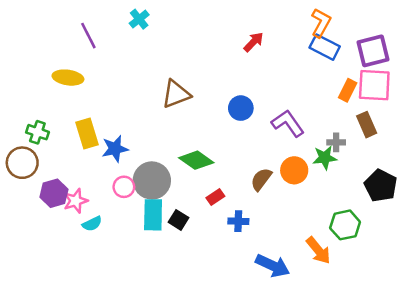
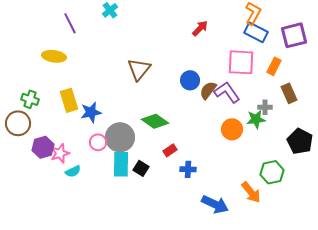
pink square: (374, 85) -> (241, 62), moved
brown triangle: (176, 94) -> (139, 69), turned -30
brown semicircle: (261, 179) -> (208, 90), moved

